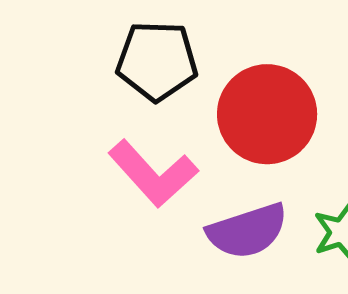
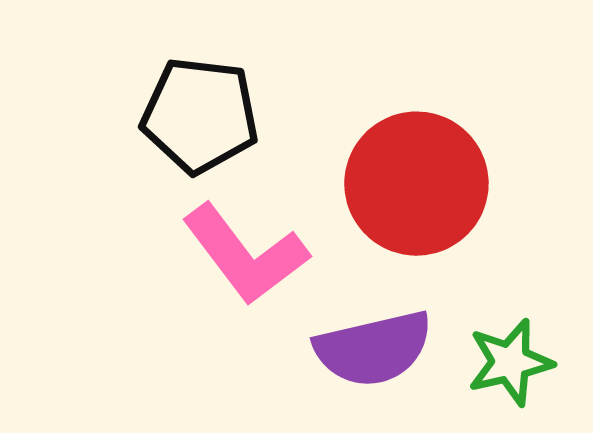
black pentagon: (157, 61) -> (200, 115), moved

